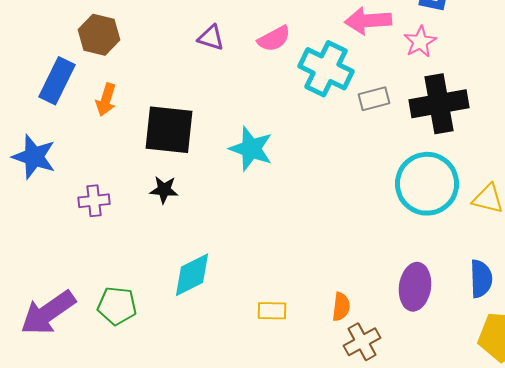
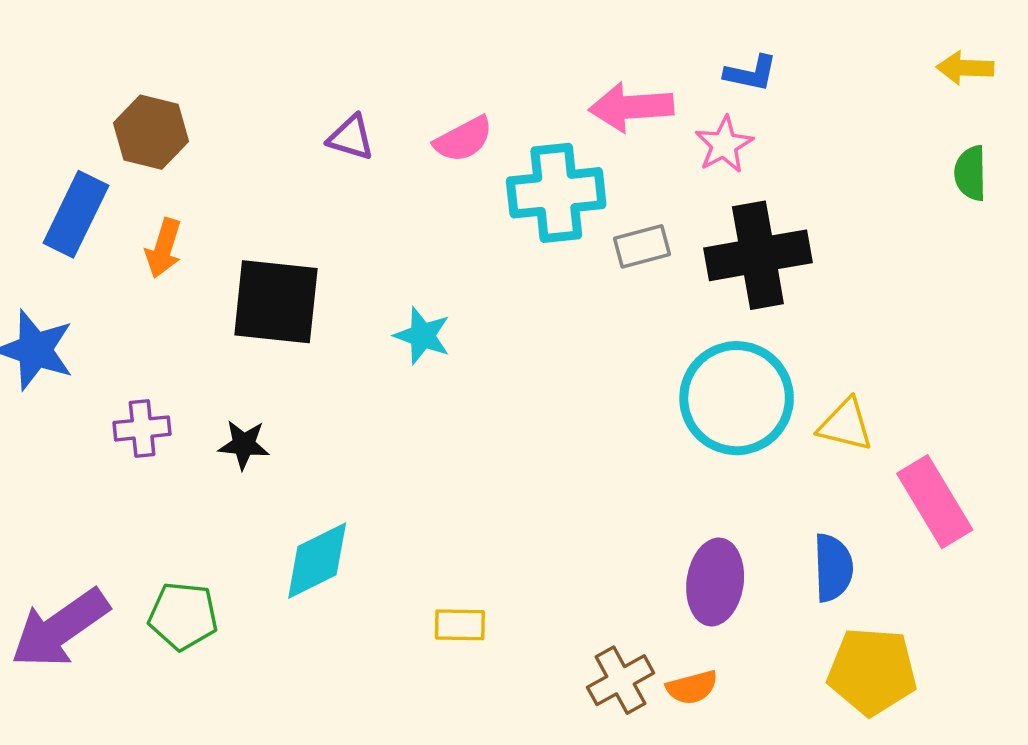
cyan cross: (326, 69) -> (556, 193), turned -32
cyan star: (251, 149) -> (422, 336), size x0.7
black star: (164, 190) -> (244, 445), moved
orange semicircle: (341, 307) -> (692, 687), moved, turned 68

